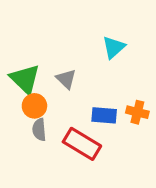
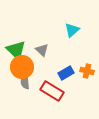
orange circle: (34, 106) -> (22, 67), size x1.5
blue rectangle: (104, 115) -> (66, 73), turned -35

